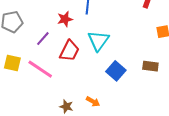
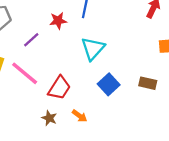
red trapezoid: (69, 51) -> (59, 88), moved

